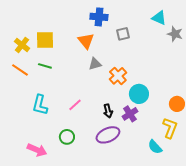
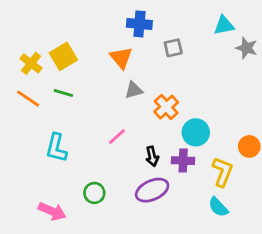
cyan triangle: (159, 18) -> (224, 25), turned -35
yellow square: (45, 40) -> (63, 56), turned -30
pink line: (75, 105) -> (117, 137), moved
purple cross: (130, 114) -> (183, 161), turned 35
yellow L-shape: (170, 128) -> (223, 172), moved

